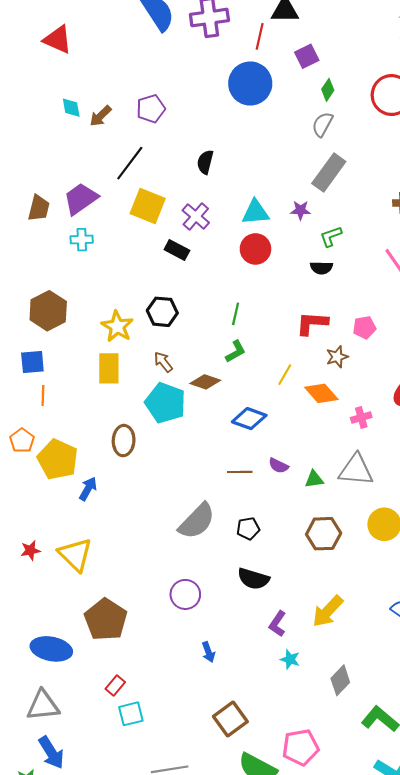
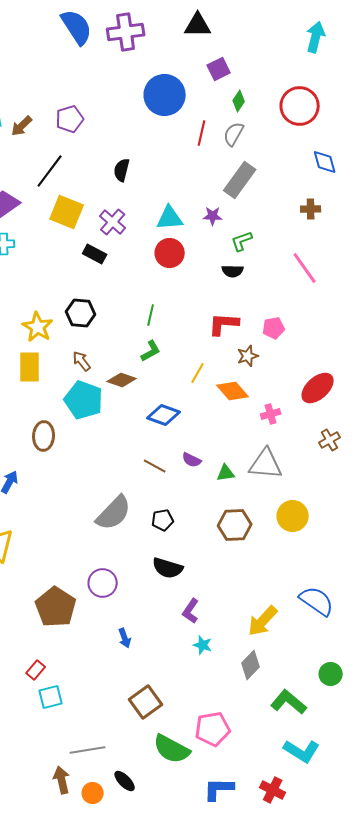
red line: (260, 36) -> (202, 133), moved
brown line: (240, 472) -> (155, 466), turned 30
yellow arrow: (328, 611) -> (263, 621), moved
brown pentagon: (106, 620) -> (56, 607), moved

